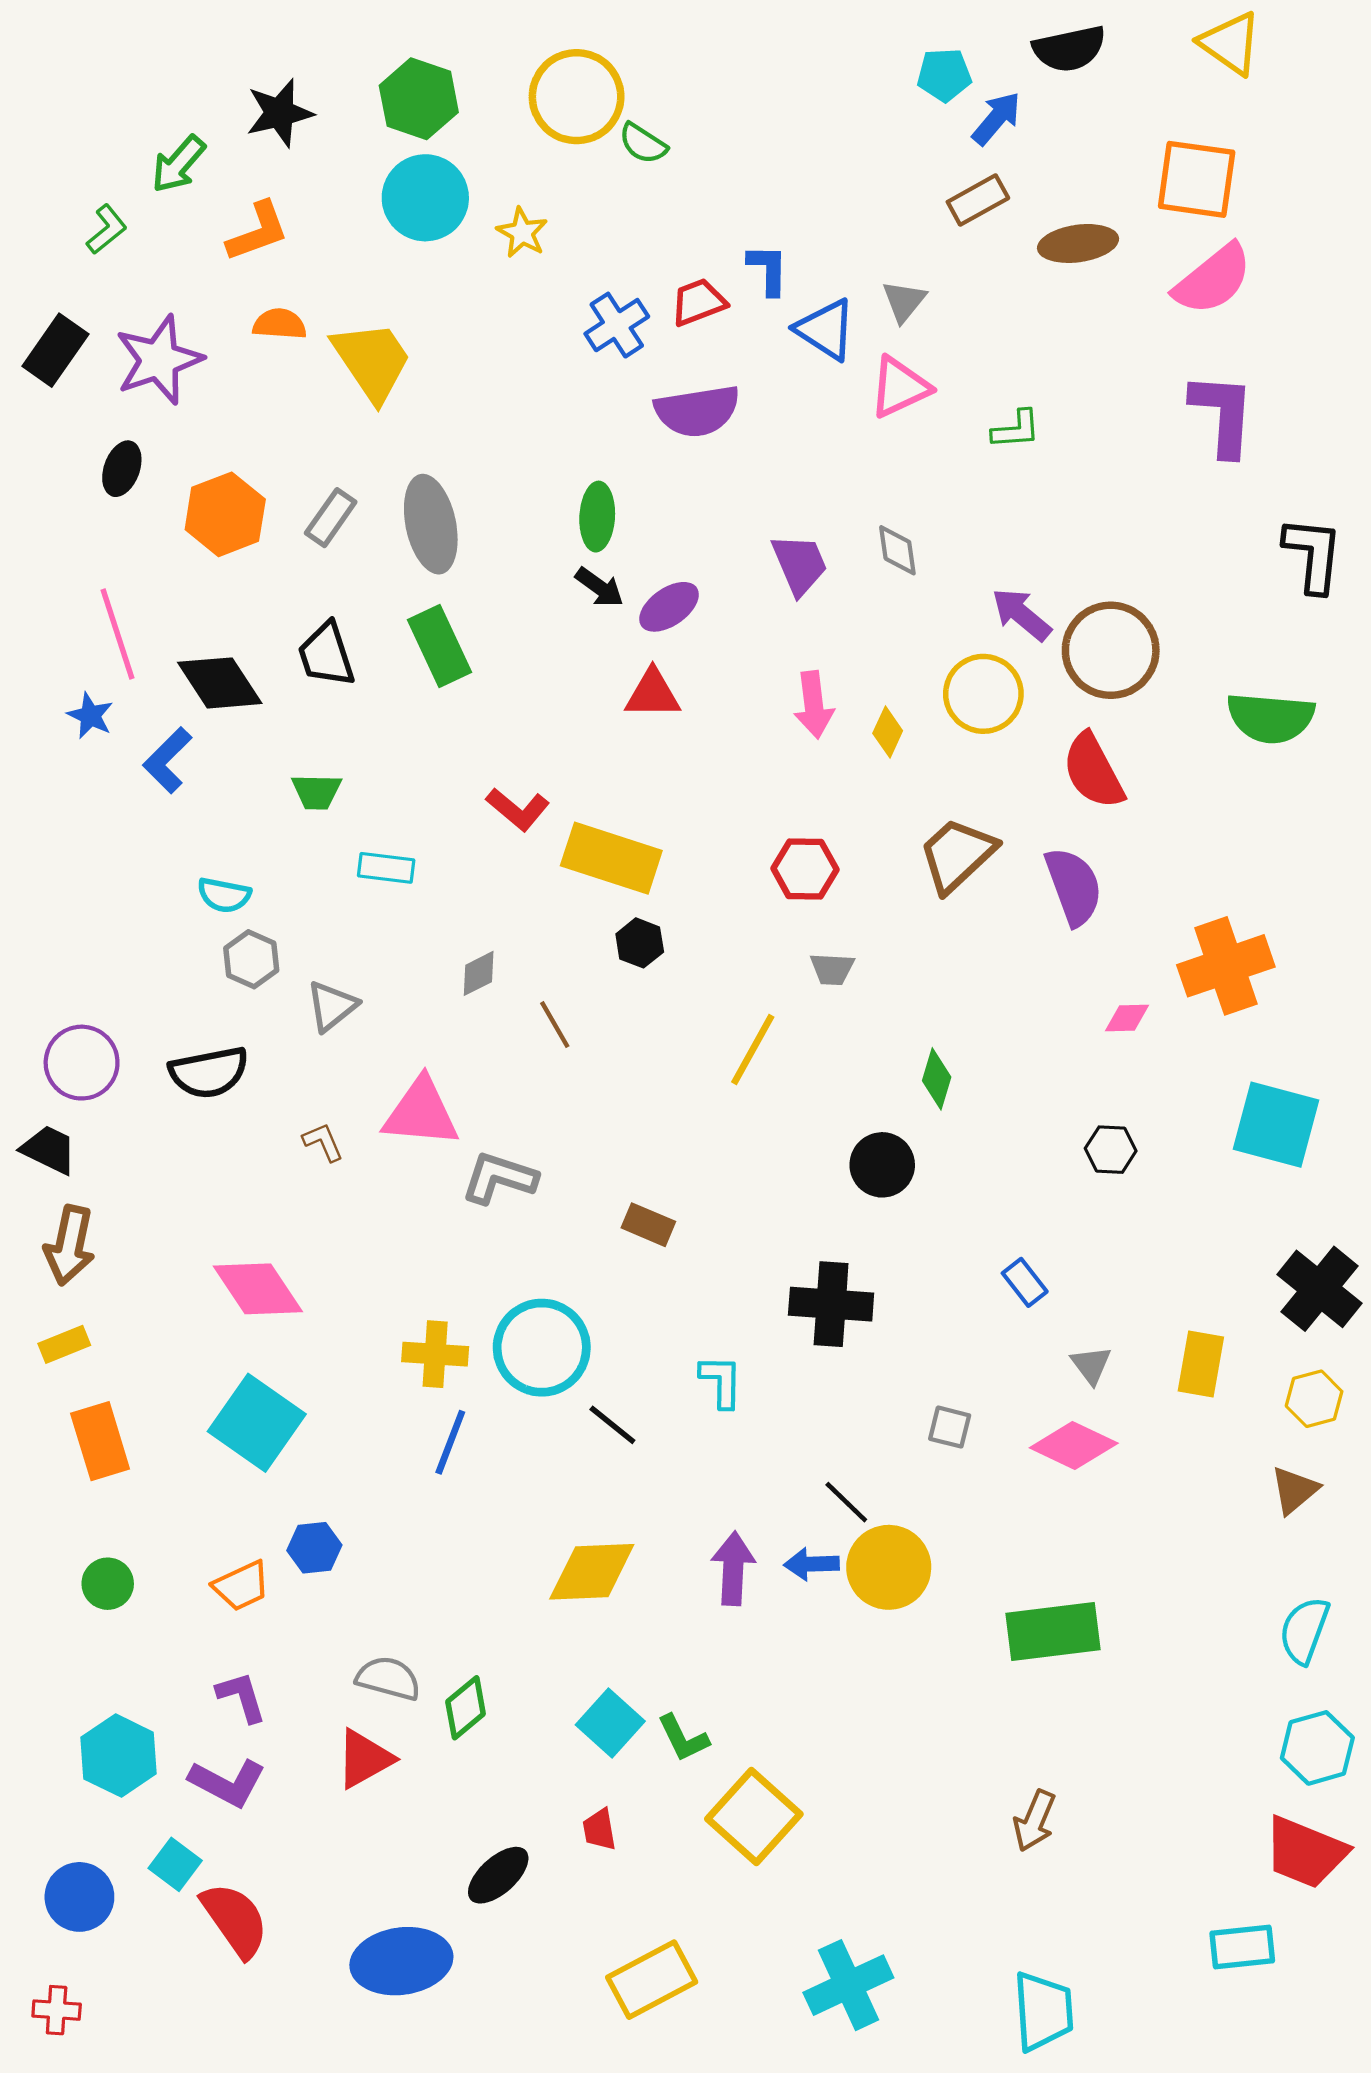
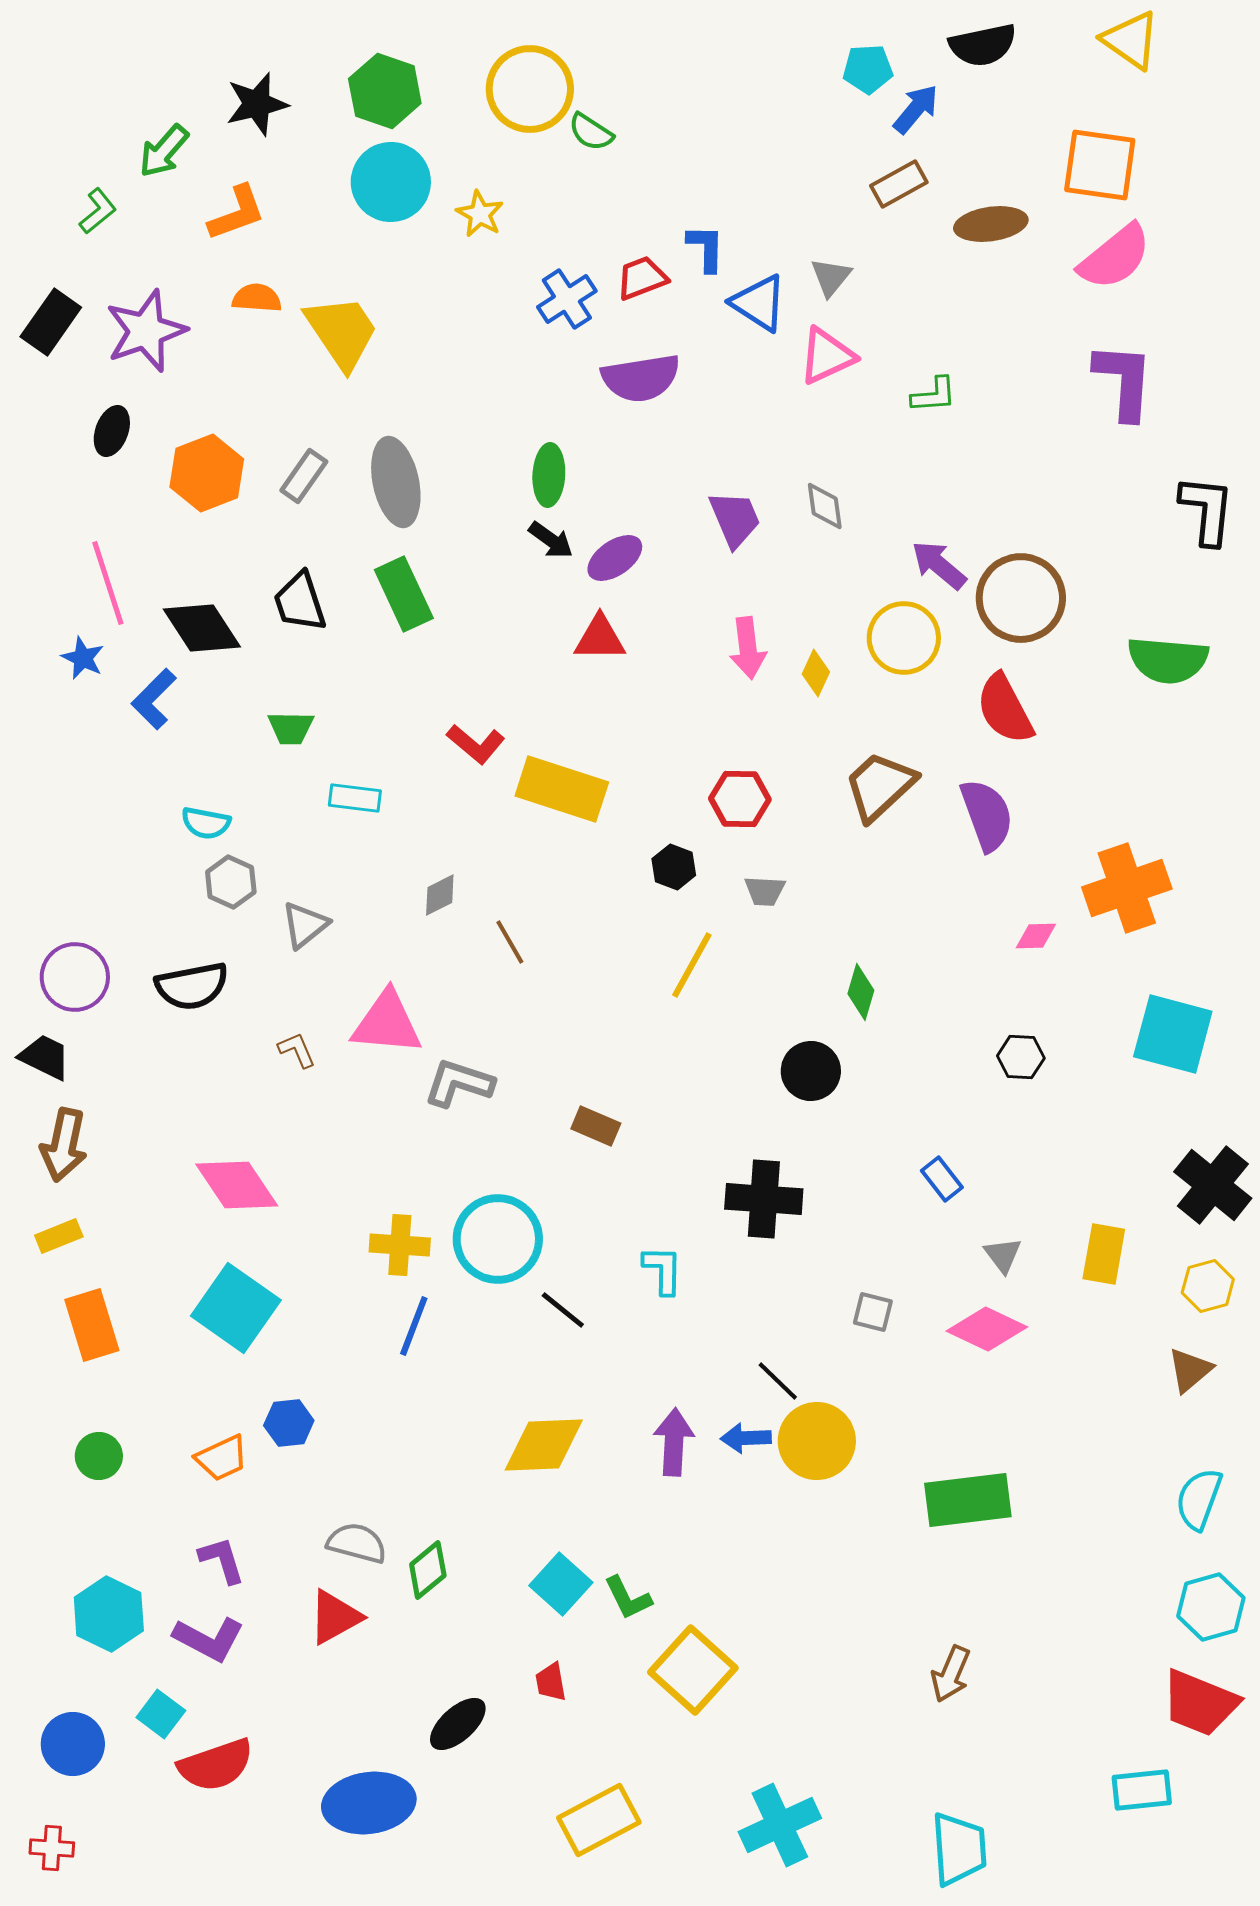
black hexagon: (640, 943) -> (674, 867), moved
red semicircle: (235, 1920) -> (216, 1765), turned 106

